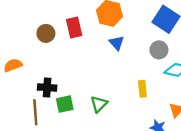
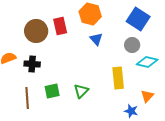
brown circle: (46, 33) -> (36, 31), size x1.5
black cross: (47, 88) -> (32, 64), moved
yellow rectangle: (142, 89) -> (118, 78), size x1.5

